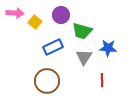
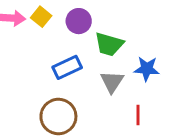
yellow square: (35, 22) -> (41, 17), moved

